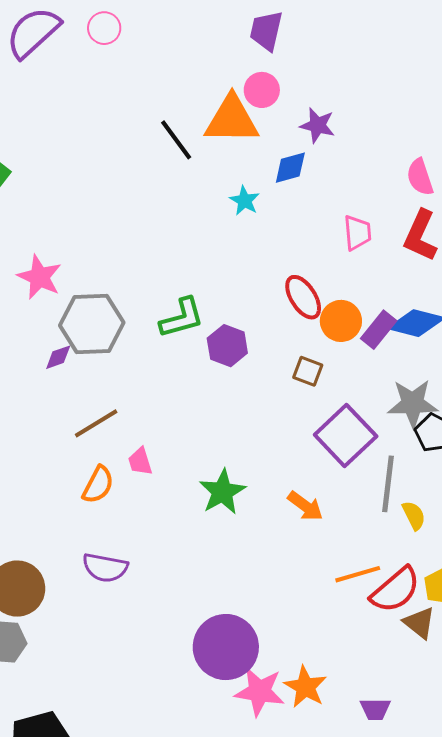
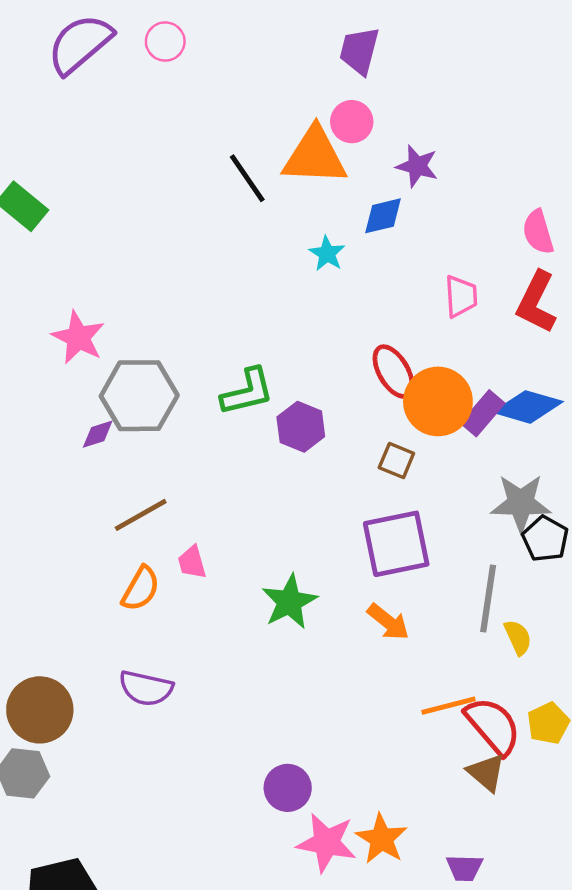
orange circle: (341, 321) -> (438, 401), size x1.4
purple square: (346, 436) -> (396, 544), moved, turned 30
red semicircle: (395, 590) -> (493, 726), turned -92
brown triangle: (419, 623) -> (486, 772), moved
purple circle: (226, 647) -> (288, 788), size x0.6

